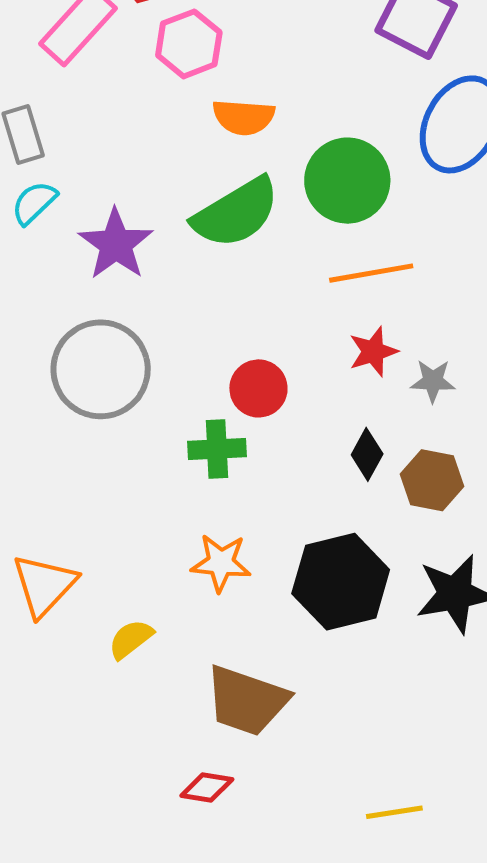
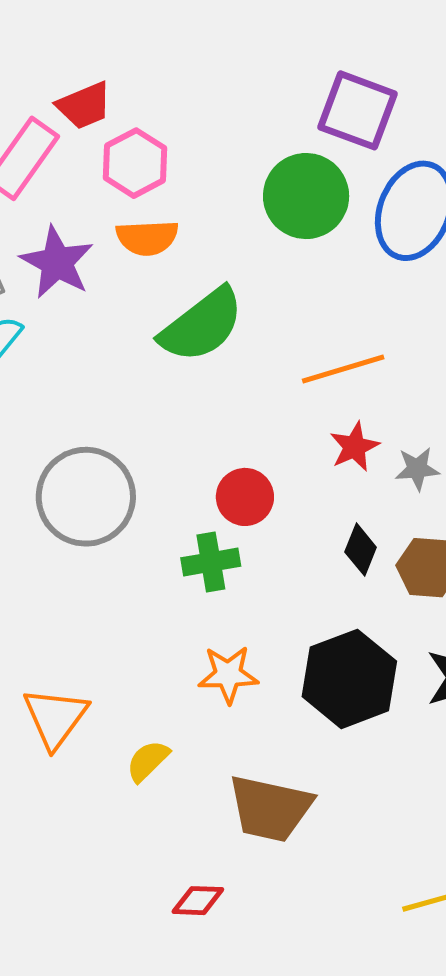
orange semicircle: (244, 117) -> (147, 238), moved
green circle: (347, 181) -> (306, 196), moved
purple star: (116, 244) -> (57, 262), moved
red diamond: (207, 787) -> (198, 901), moved

